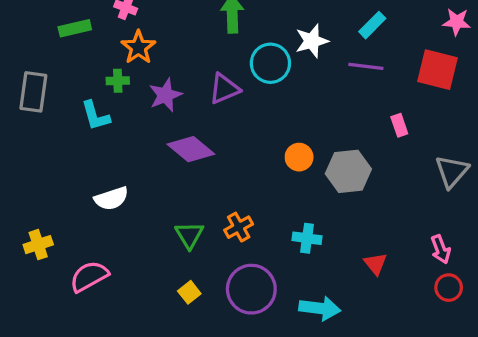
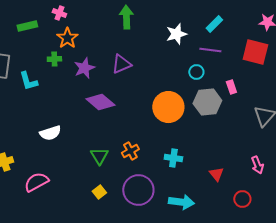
cyan circle: (270, 63) -> (196, 72), moved, size x0.6
cyan L-shape: (95, 116) -> (28, 81), moved
orange circle: (299, 157) -> (168, 107), size x1.8
gray hexagon: (348, 171) -> (207, 102), moved
red circle: (449, 288) -> (242, 199), moved

